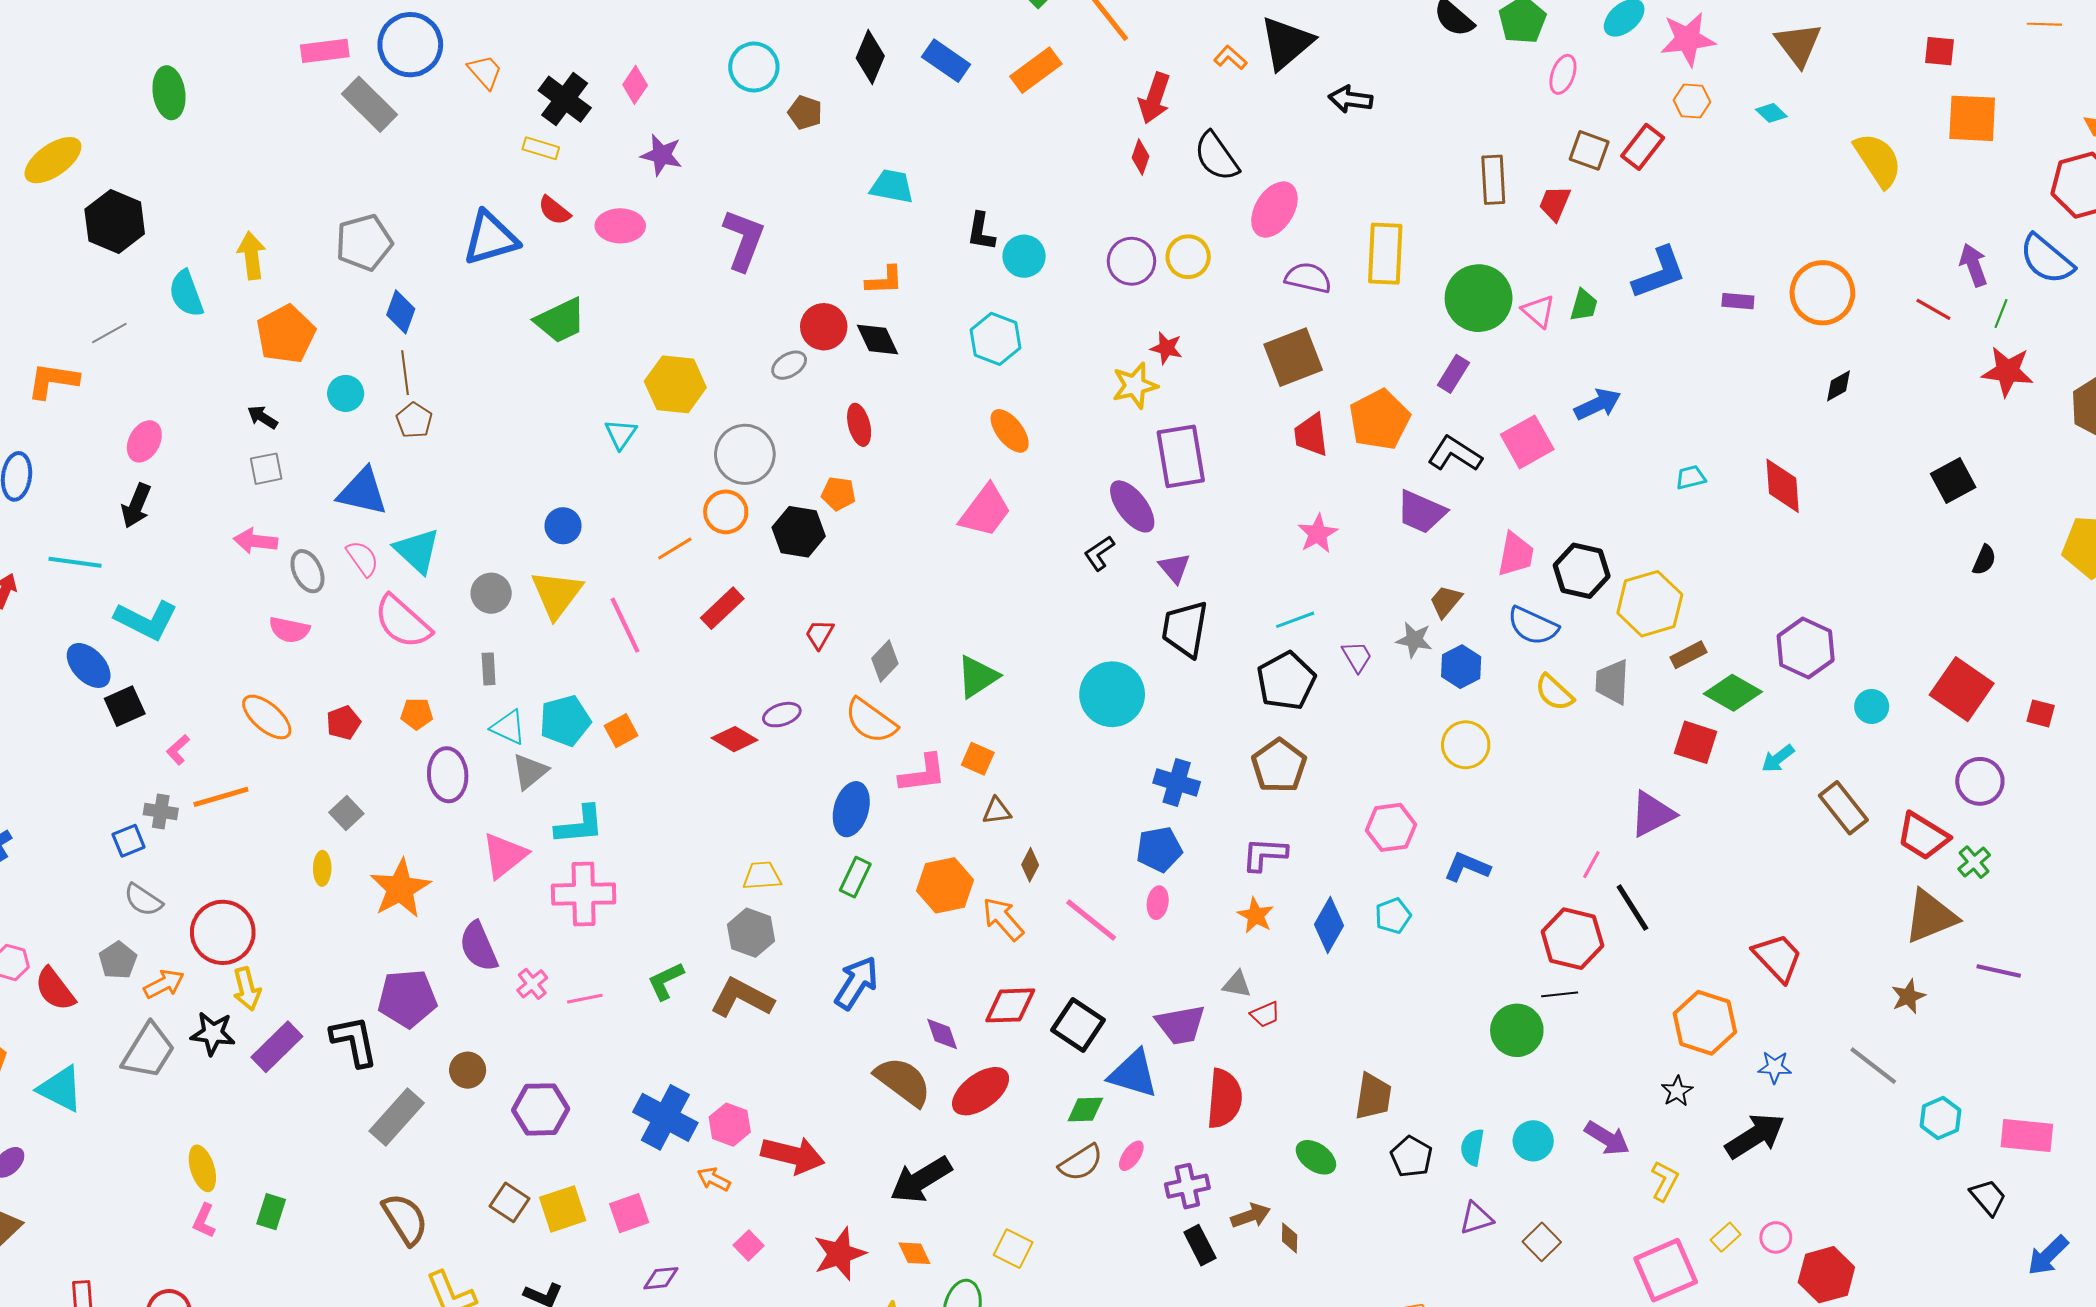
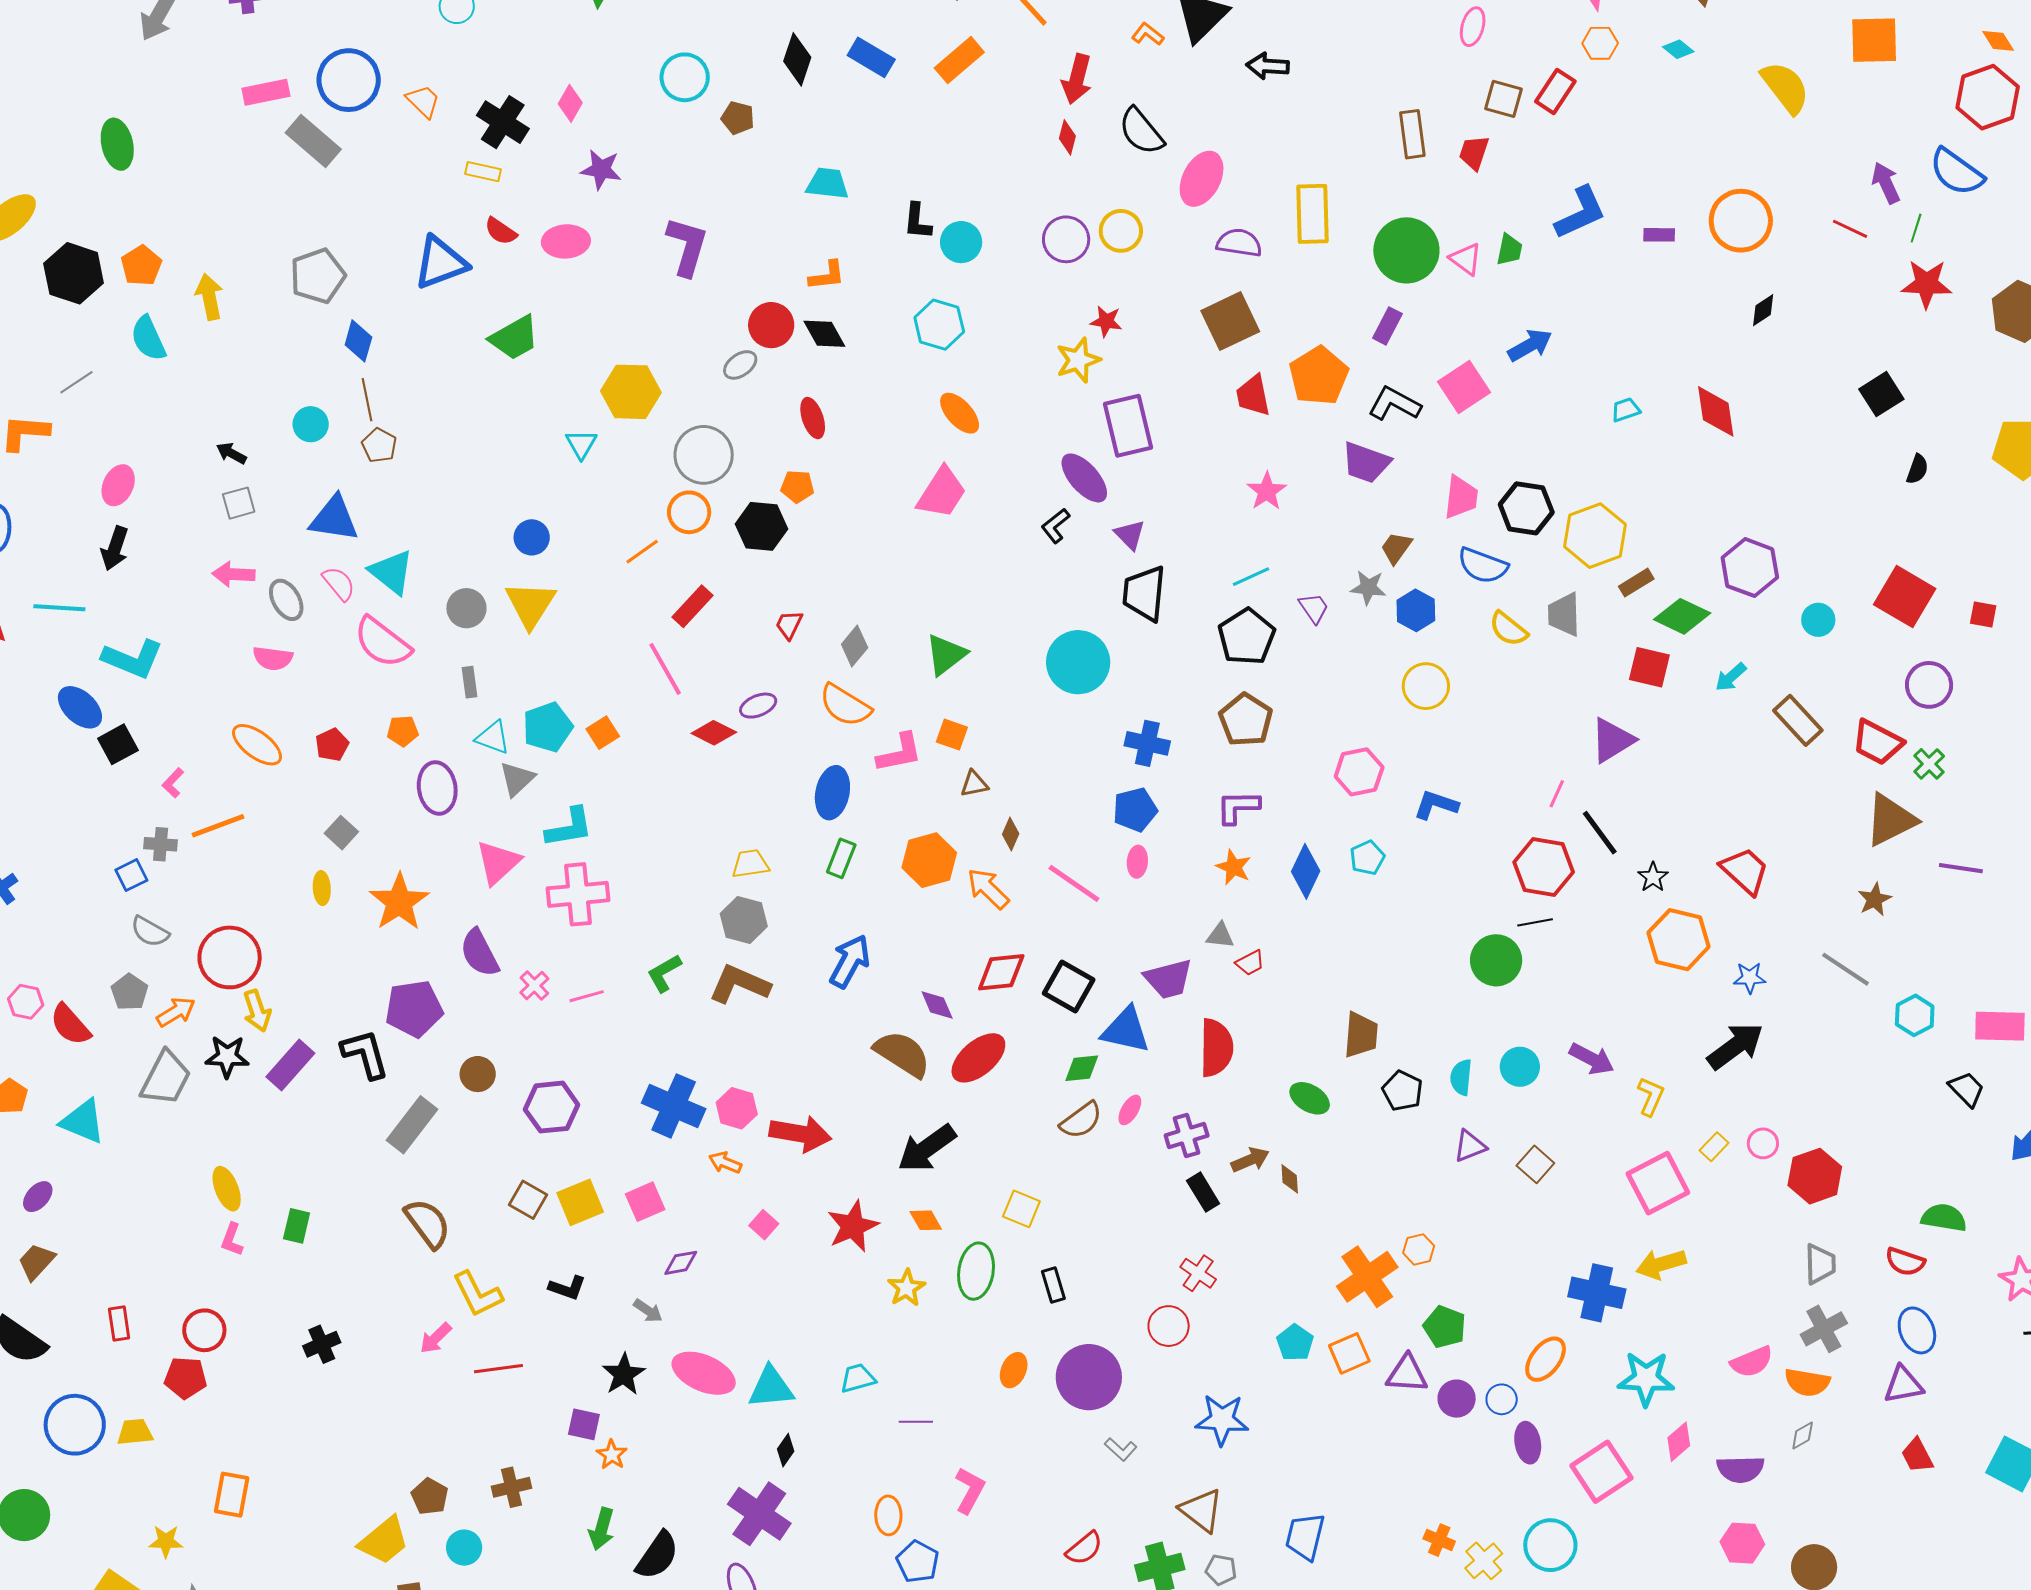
orange pentagon: (286, 334) -> (141, 266), moved, size x0.7
pink line: (625, 625) -> (665, 669), moved
black star: (1677, 1091) -> (1653, 877), moved

